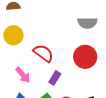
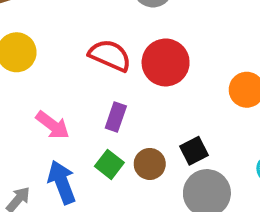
red semicircle: (43, 53) -> (110, 55), moved

